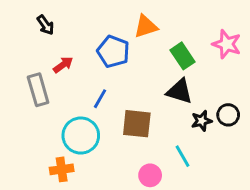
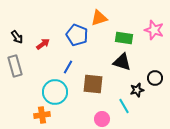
black arrow: (45, 25) -> (17, 37), moved
green rectangle: (182, 56) -> (124, 38), turned -48
gray rectangle: (38, 90) -> (15, 66), moved
black star: (202, 121) -> (137, 90), moved

